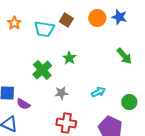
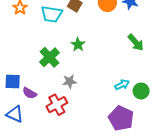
cyan arrow: (98, 92) -> (122, 85), moved
red cross: (66, 123) -> (57, 105), moved, turned -36

